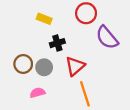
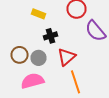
pink semicircle: (38, 93) -> (32, 81), size x1.6

